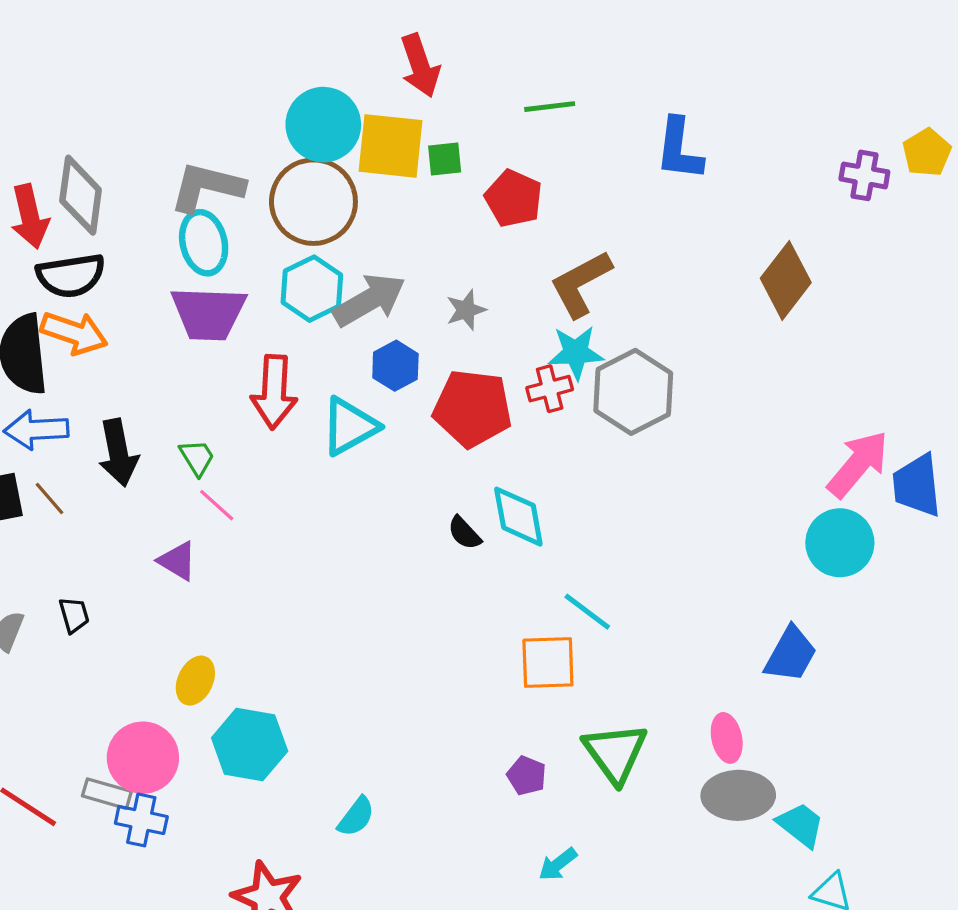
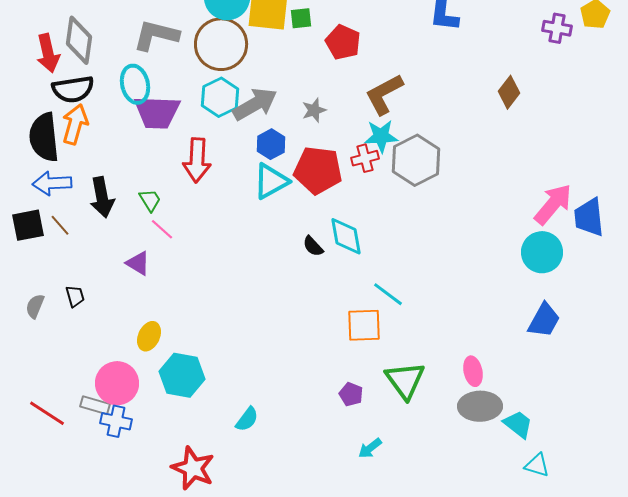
cyan ellipse: (204, 243) -> (135, 84), moved
brown diamond: (786, 280) -> (509, 92), size x0.7
orange arrow: (74, 333) -> (75, 124), turned -93
cyan triangle: (350, 426) -> (271, 181), moved
blue trapezoid: (791, 654) -> (544, 320), moved

